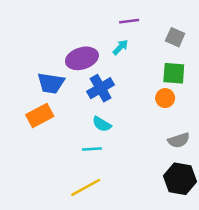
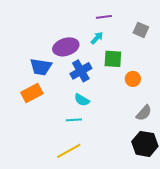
green square: (174, 73) -> (113, 59), moved
gray semicircle: (179, 140) -> (144, 113), turned -30

